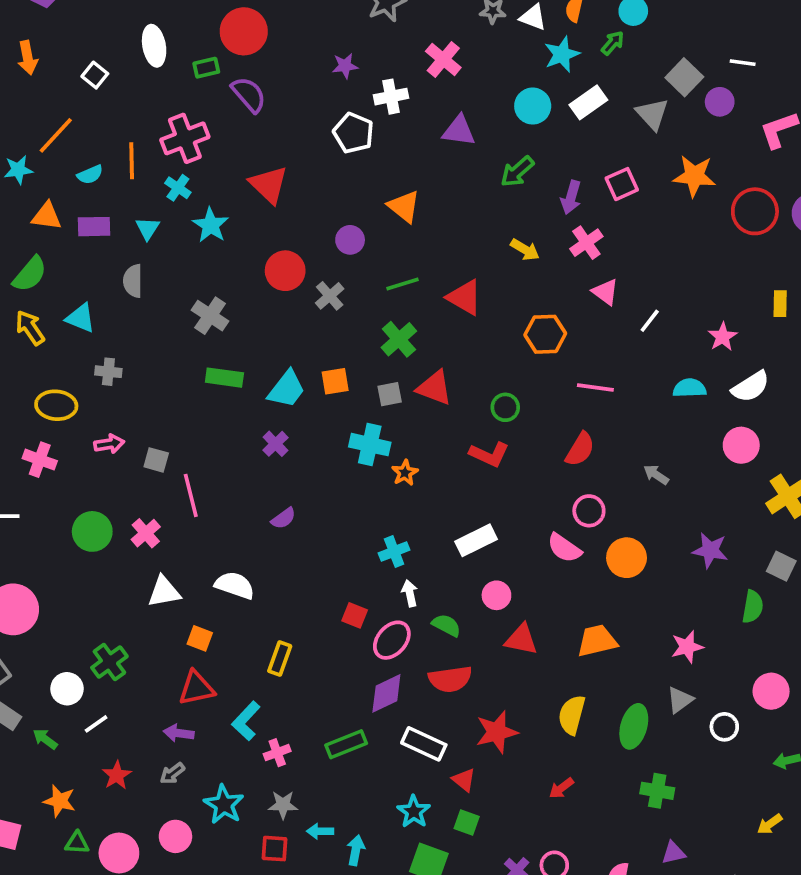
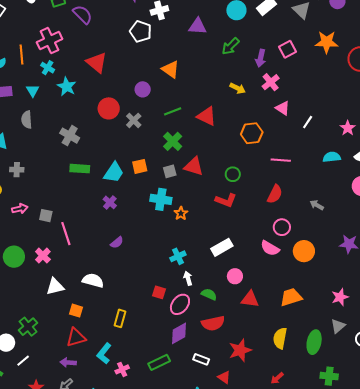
white rectangle: (424, 744) -> (201, 359), size x0.7

